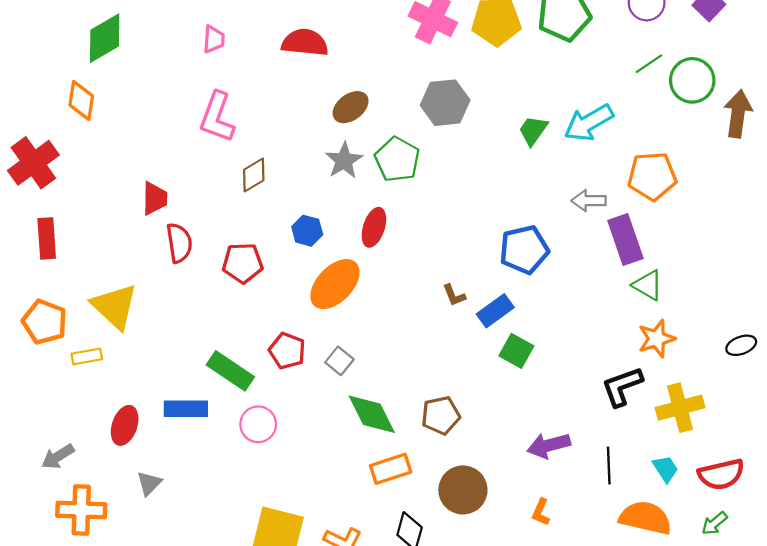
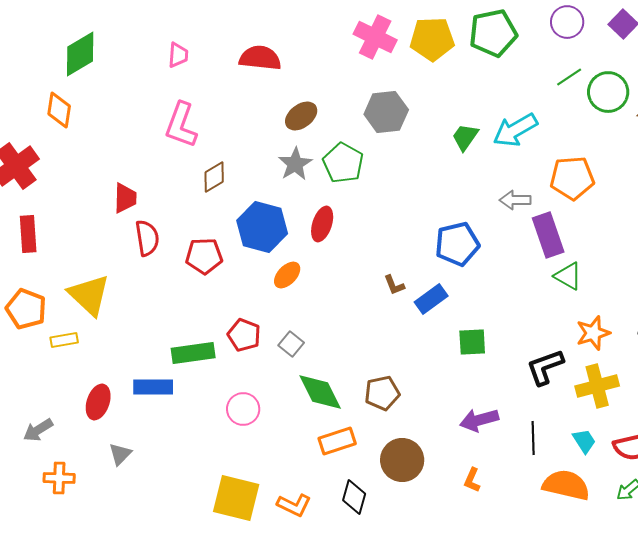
blue hexagon: (307, 231) -> (262, 227), size x1.8
orange ellipse: (335, 284) -> (287, 275), size x0.6
orange star: (657, 339) -> (593, 333), moved
green square: (516, 351) -> (472, 342), moved, turned -32
green rectangle: (230, 371) -> (193, 353), turned -42
pink circle: (258, 424) -> (243, 409), moved
orange cross: (81, 510) -> (59, 478), size x0.7

